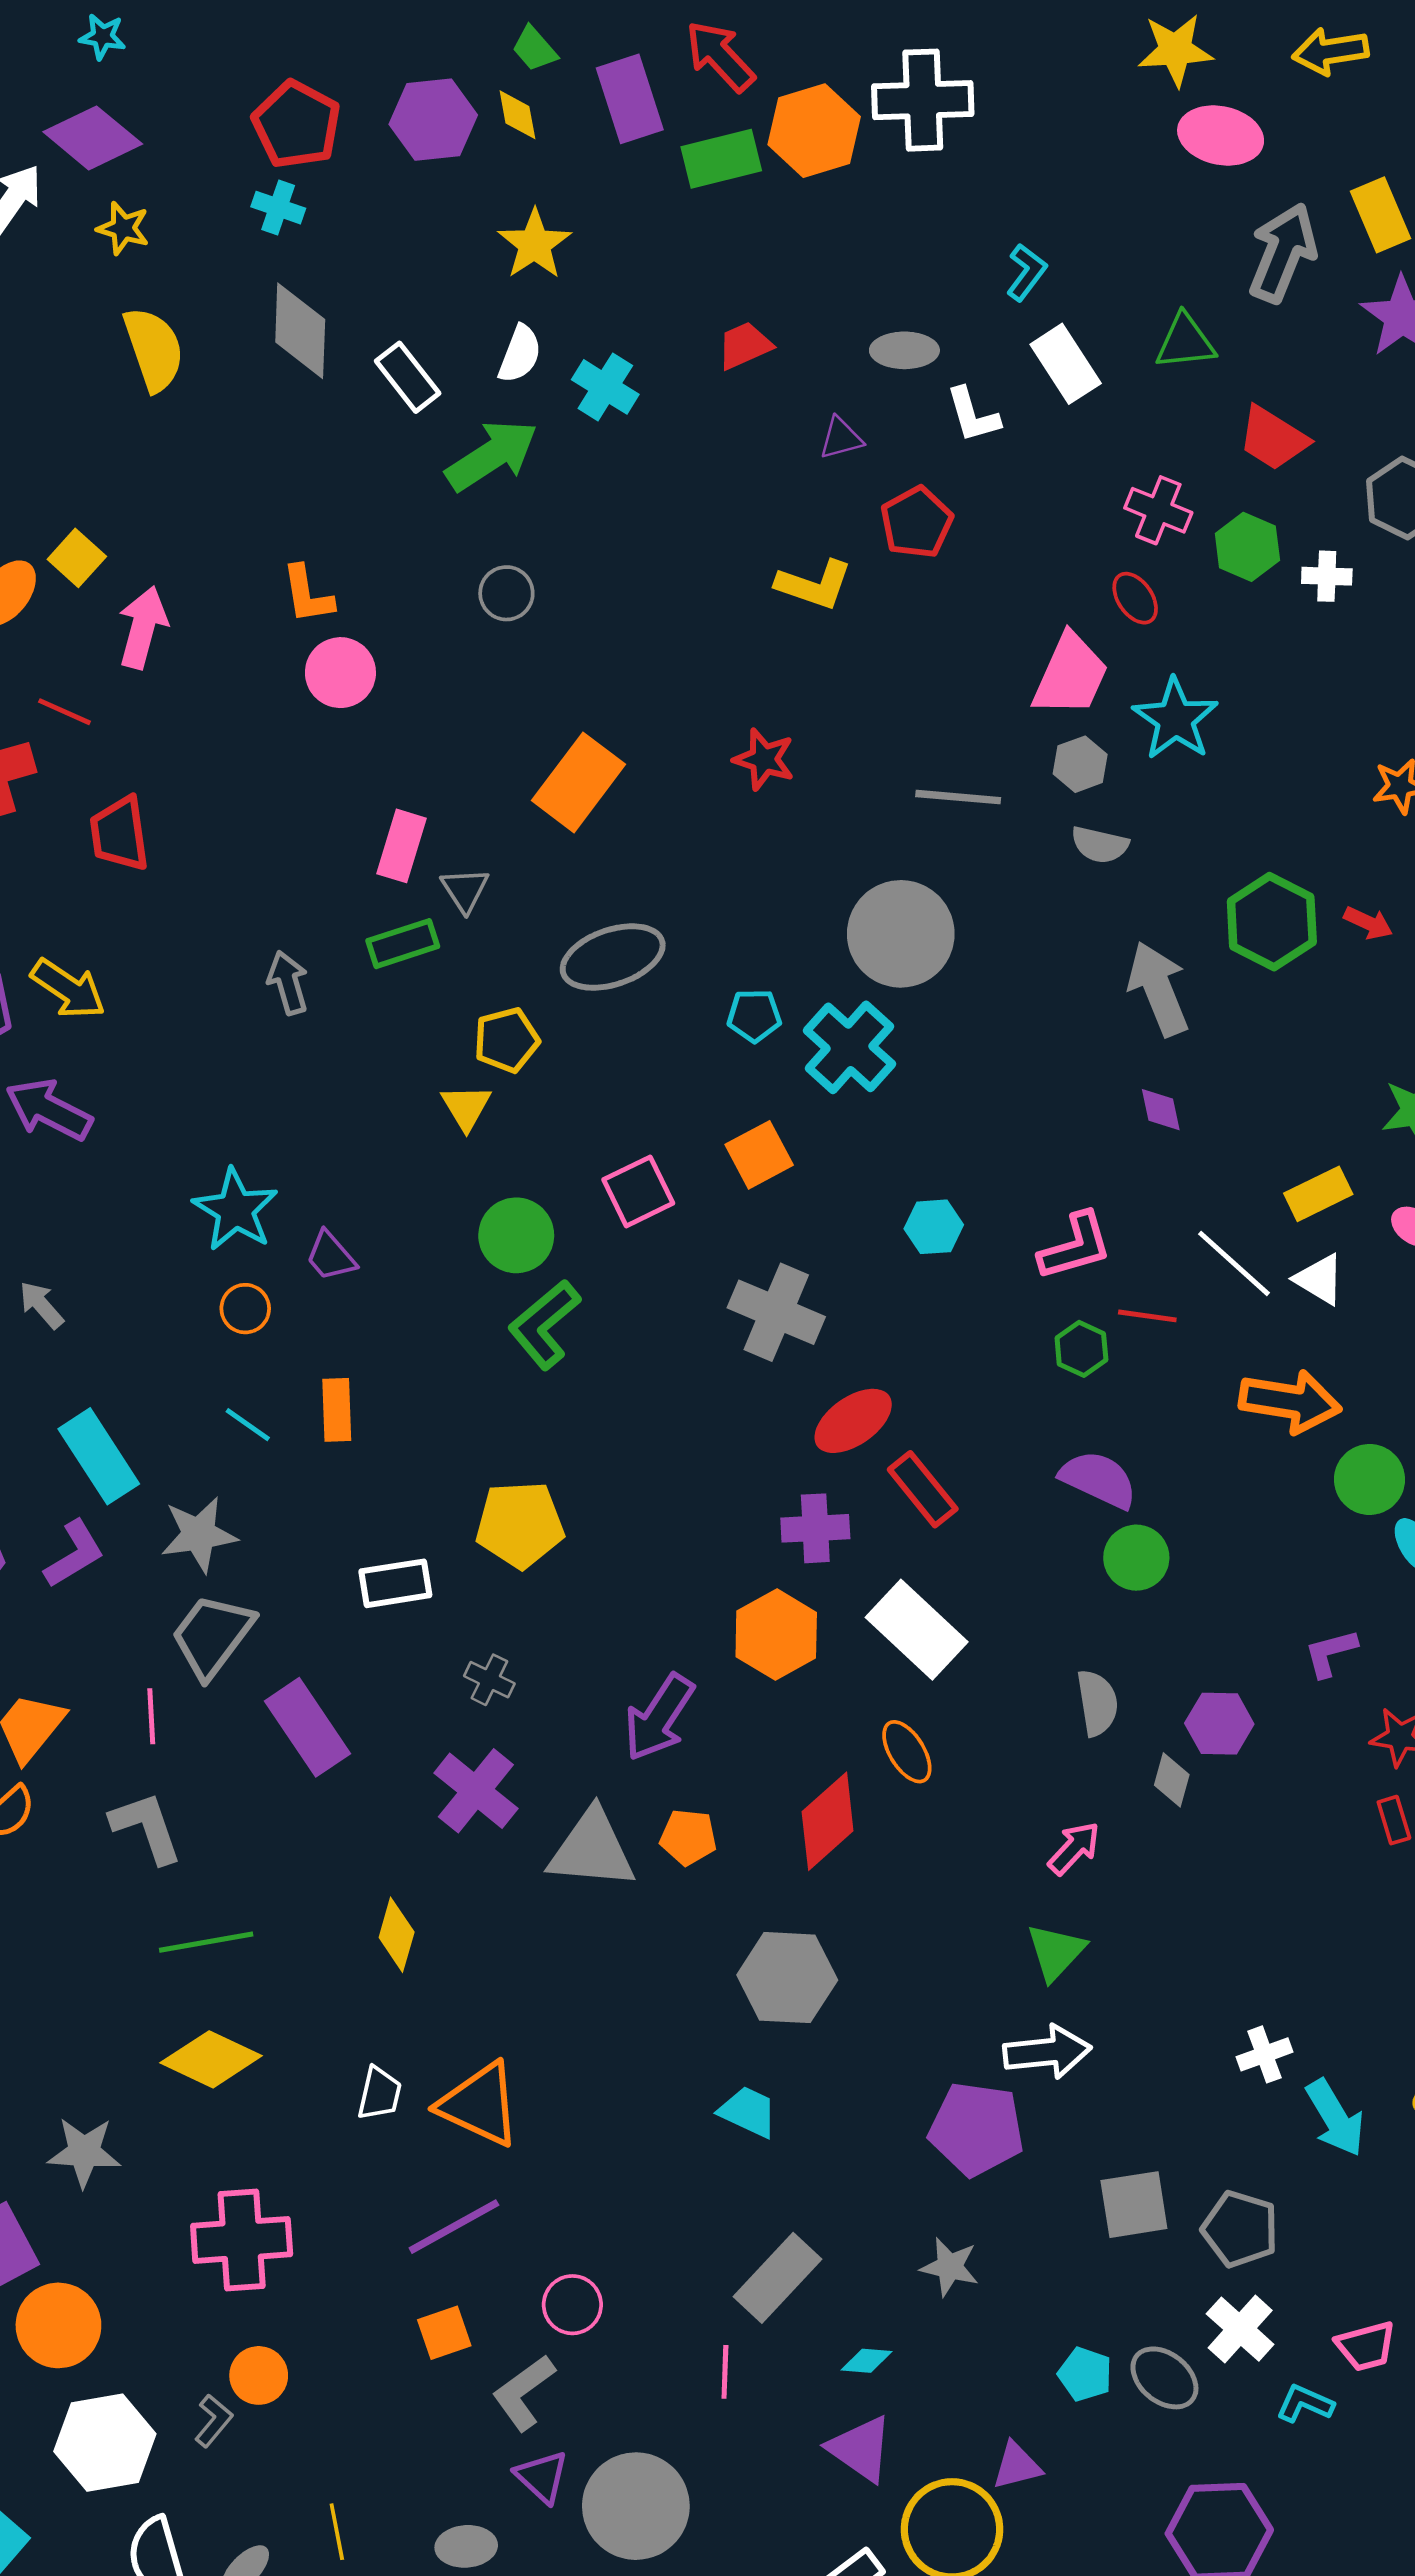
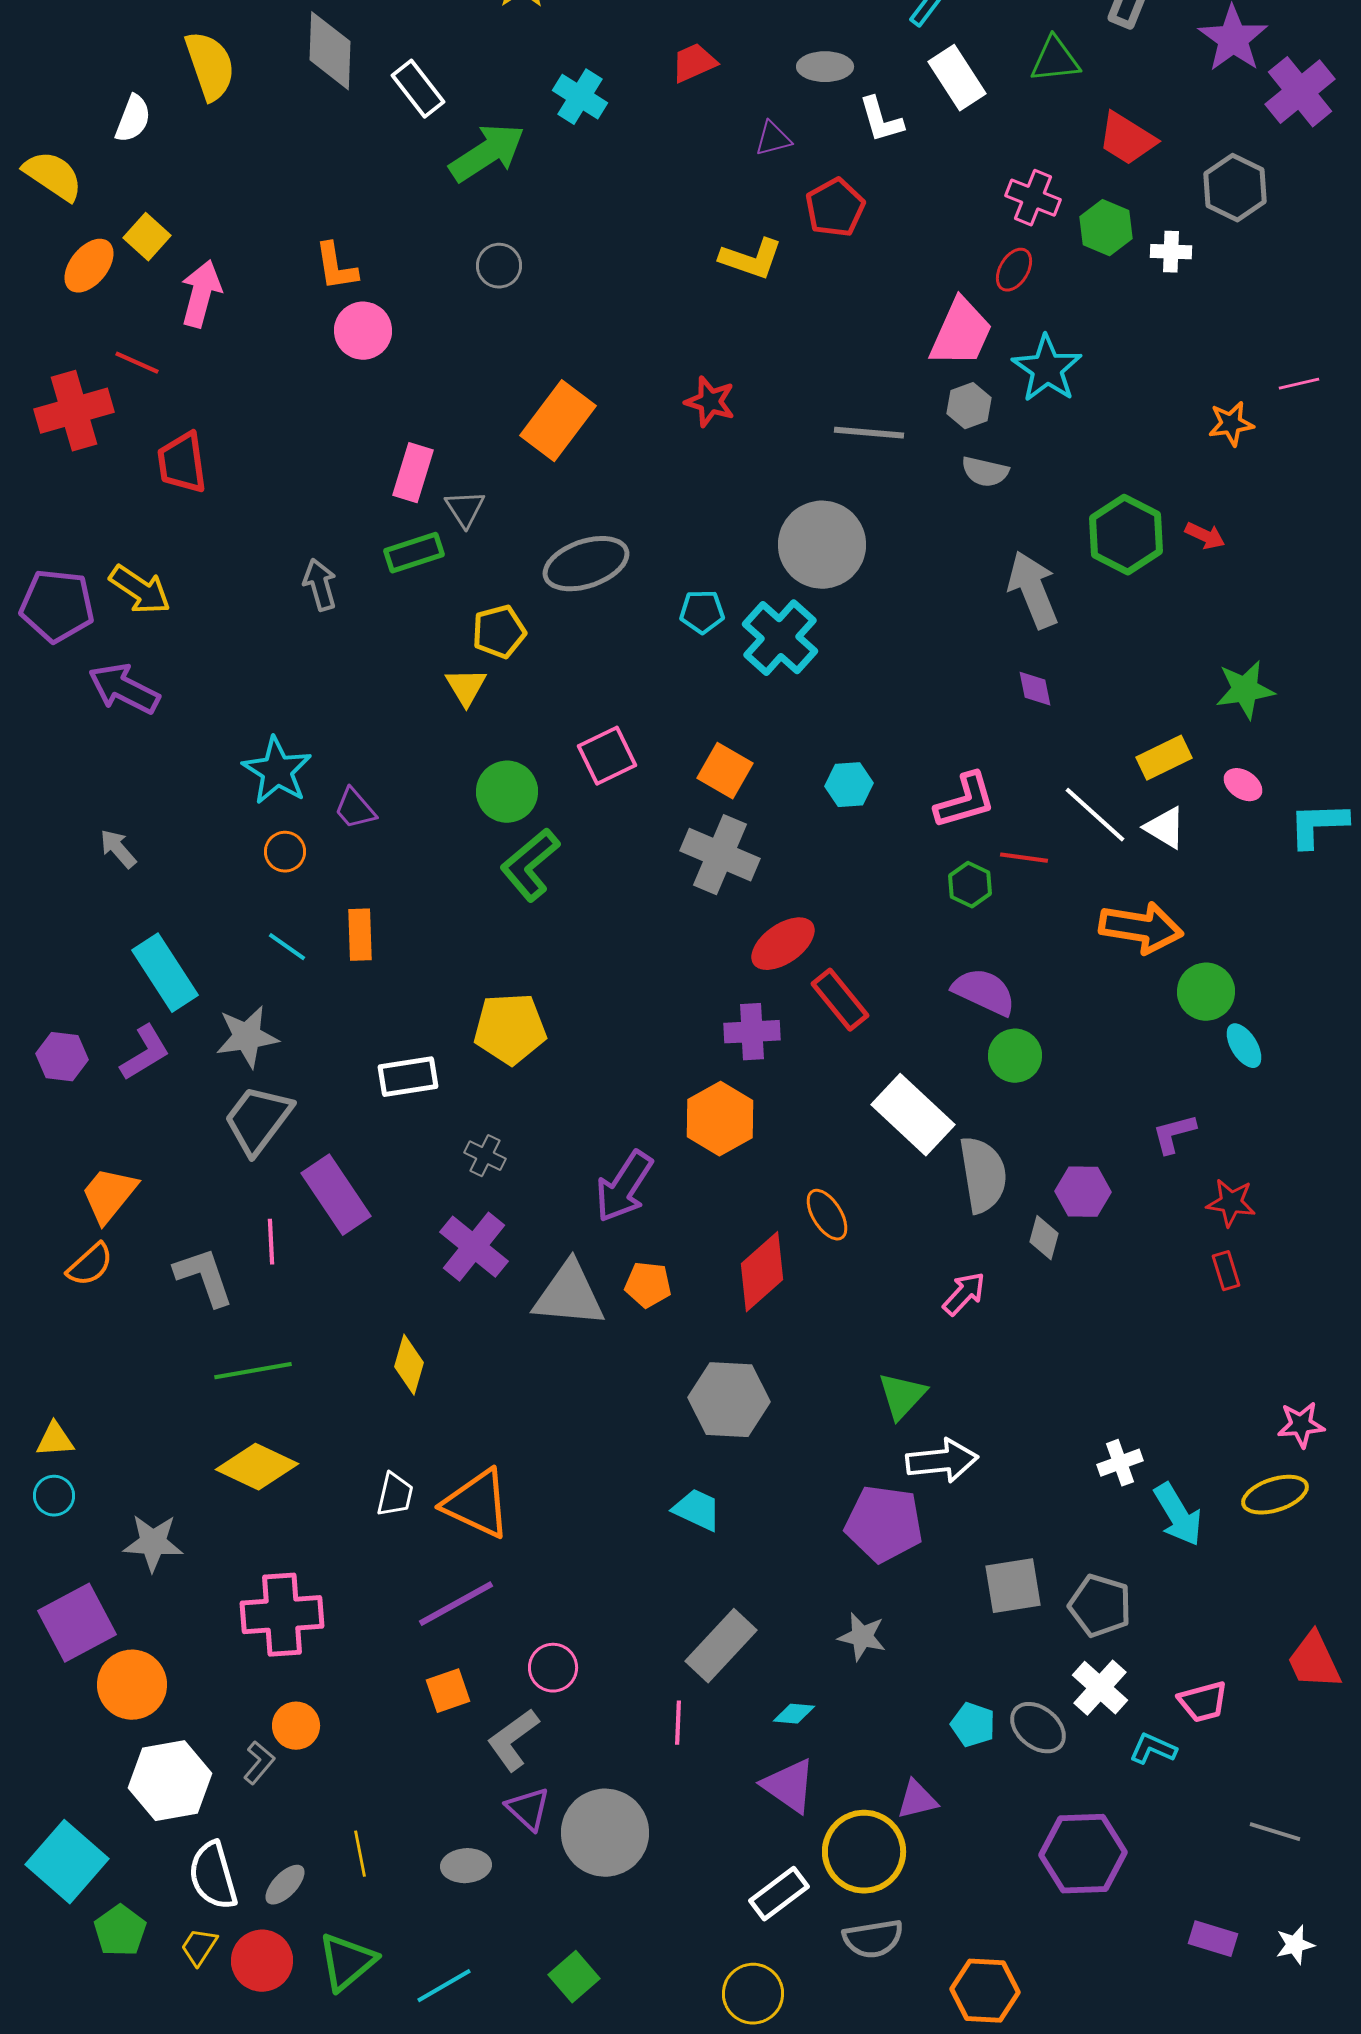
white semicircle: (520, 354) -> (133, 119), moved
red ellipse: (1135, 598) -> (1014, 270), turned 66
orange square: (759, 1155) -> (725, 771), moved, turned -32
white rectangle: (917, 1630) -> (913, 1115), moved
gray semicircle: (1097, 1703) -> (983, 1175), size x1.4
pink line: (151, 1716) -> (271, 1242), moved
green triangle: (1056, 1952) -> (902, 1396), moved

